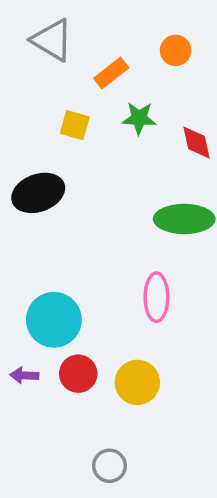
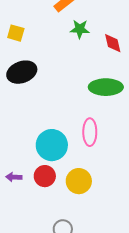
yellow square: (75, 125) -> (16, 33), moved
cyan circle: (54, 320) -> (52, 145), moved

